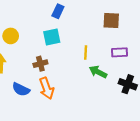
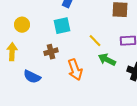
yellow line: (86, 52) -> (95, 41), turned -48
orange arrow: (47, 88) -> (75, 70), moved

